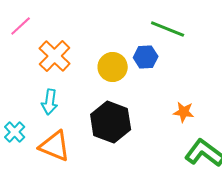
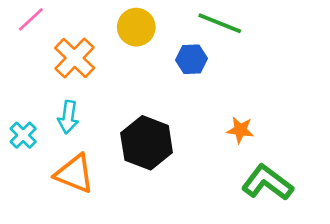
yellow circle: (113, 67) -> (136, 27), moved
cyan cross: (15, 132) -> (23, 135), moved

